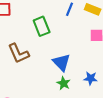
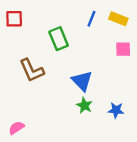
blue star: (91, 78) -> (116, 110), moved

